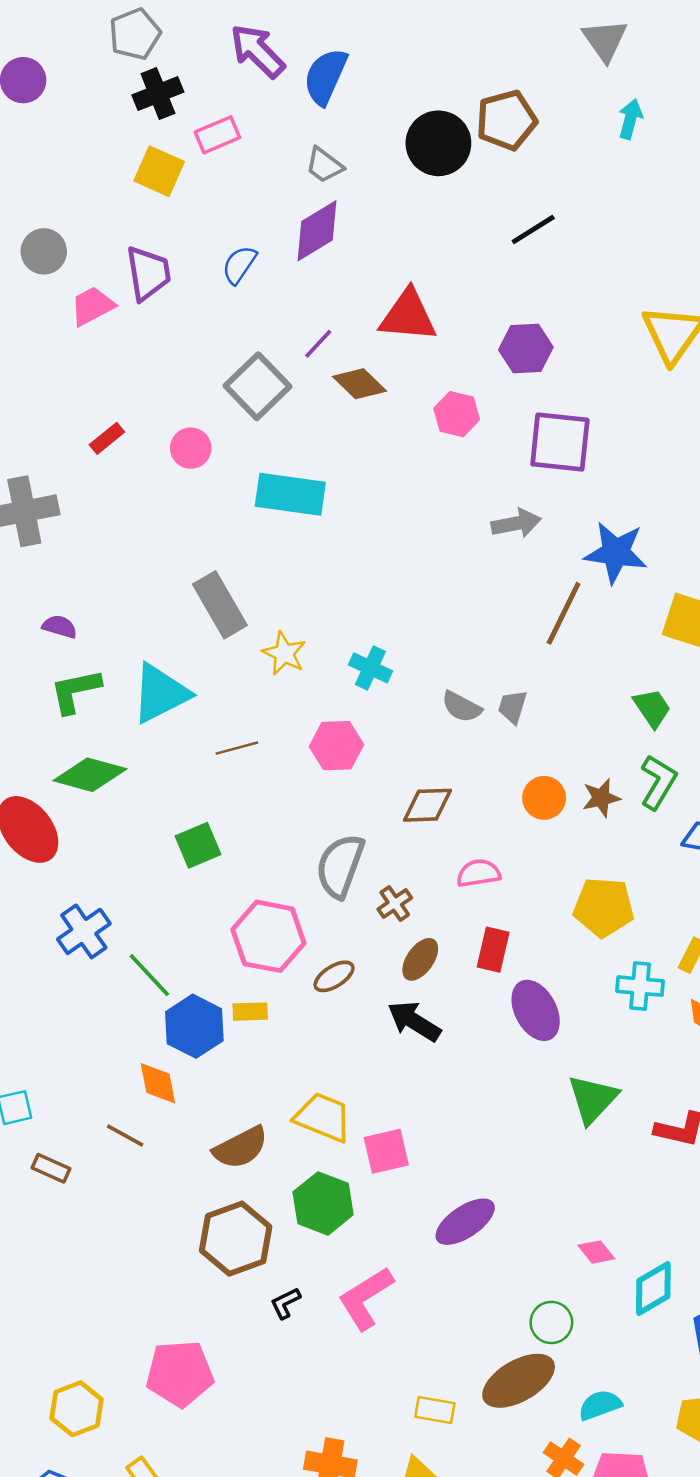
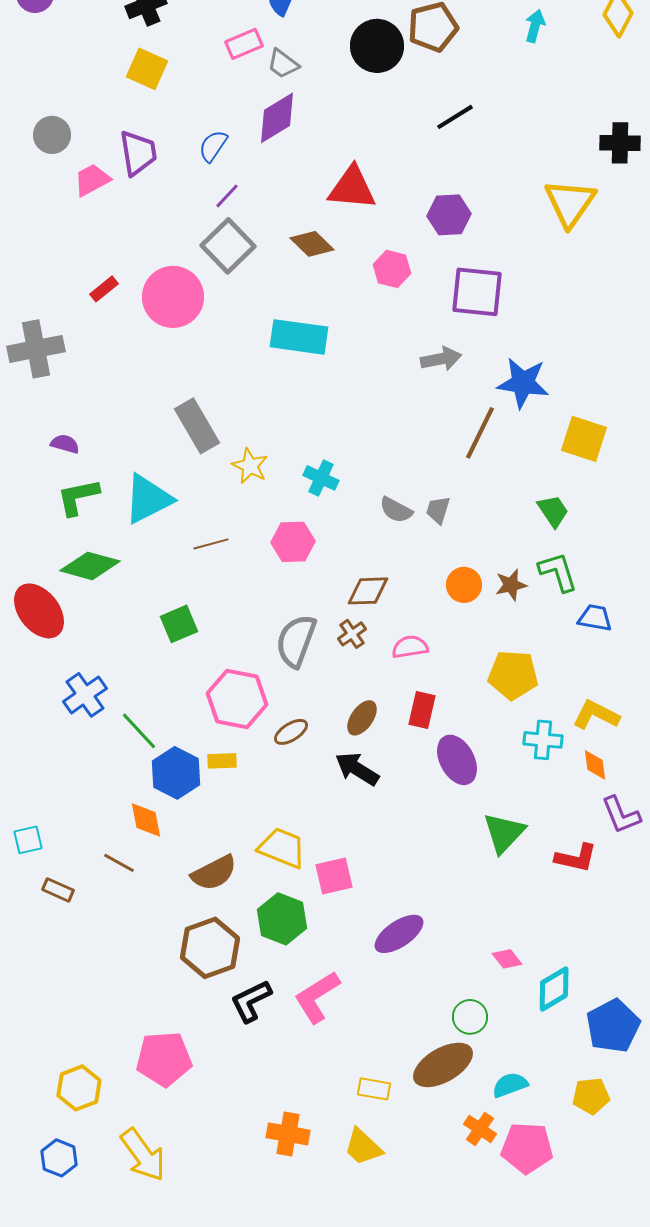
pink rectangle: (217, 135) -> (244, 44), moved
purple line: (318, 344) -> (227, 196), moved
pink circle: (191, 448) -> (173, 297), size x1.8
cyan rectangle: (290, 494) -> (299, 337), moved
green L-shape: (658, 782) -> (558, 572), turned -48
brown cross: (395, 904) -> (352, 634), moved
black L-shape: (285, 1303) -> (251, 1001), size x1.6

